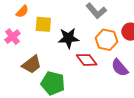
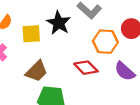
black star: (68, 38) -> (59, 23), moved, turned -30
brown trapezoid: (32, 64) -> (37, 71), moved

